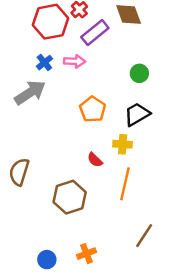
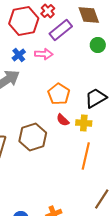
green circle: (139, 73) -> (98, 45), moved
red semicircle: (95, 160) -> (63, 120), moved
brown hexagon: (70, 197) -> (33, 137), moved

